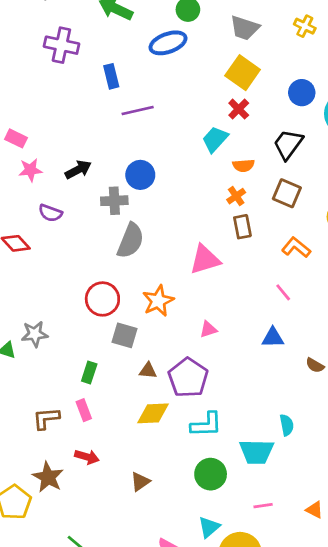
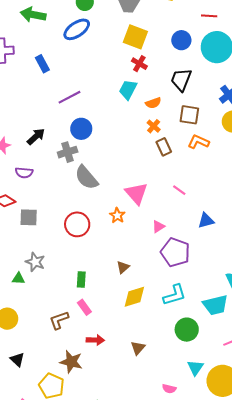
purple line: (138, 111) -> (70, 97), moved
gray semicircle: (131, 241) -> (86, 178), turned 132
orange L-shape: (296, 247) -> (198, 142), moved
pink triangle: (205, 259) -> (136, 193), moved, turned -40
pink line: (283, 292) -> (179, 190), moved
orange star: (158, 301) -> (117, 215), size x0.7
gray star: (35, 334) -> (35, 262), turned -30
gray square: (124, 335) -> (29, 217), moved
brown triangle: (148, 371) -> (123, 267), turned -32
purple pentagon: (188, 378) -> (175, 252), moved

